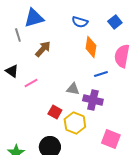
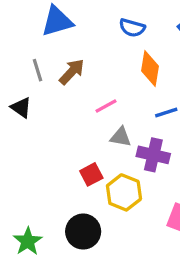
gray line: (18, 35) -> (38, 70), moved
pink line: (31, 83) -> (106, 106), moved
red square: (55, 112) -> (91, 174), turned 32

